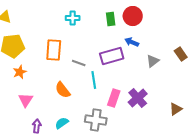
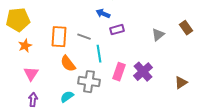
blue arrow: (132, 42) -> (103, 14), moved
orange rectangle: (54, 50) -> (59, 37), moved
purple rectangle: (112, 56) -> (117, 30), size x0.6
gray cross: (96, 120) -> (89, 82), moved
purple arrow: (37, 126) -> (33, 100), moved

